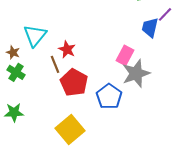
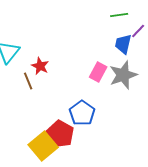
gray star: (136, 73) -> (123, 75), moved
red pentagon: (74, 82) -> (60, 134), moved

